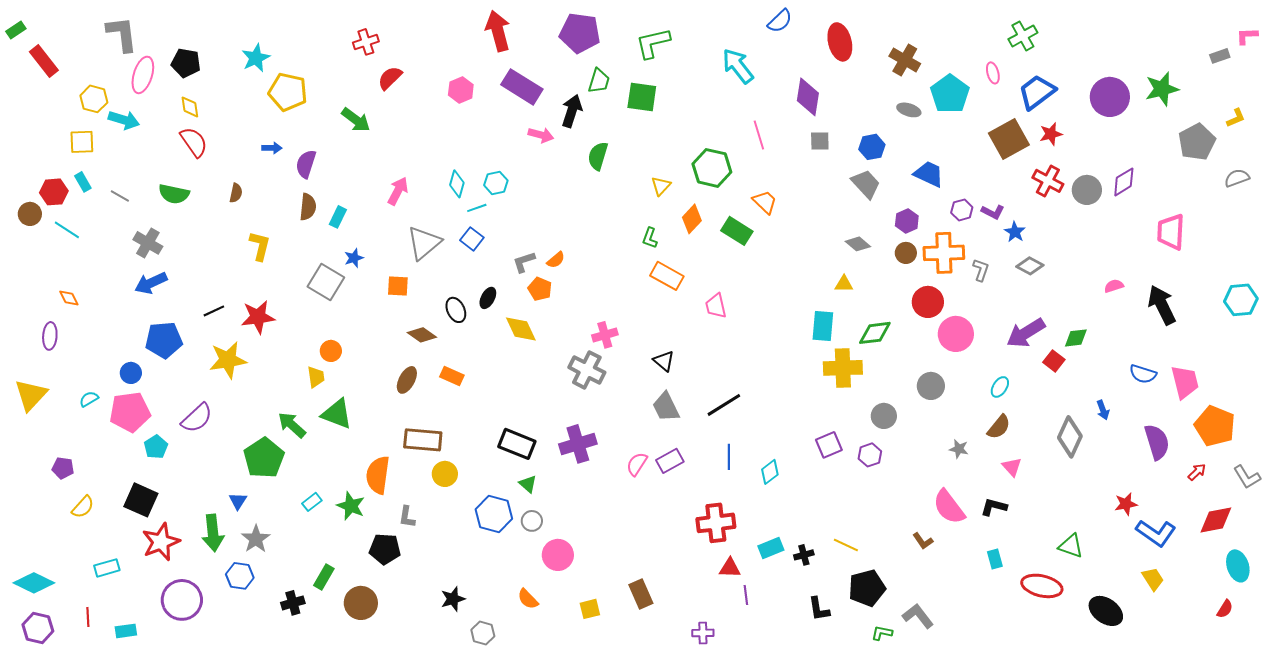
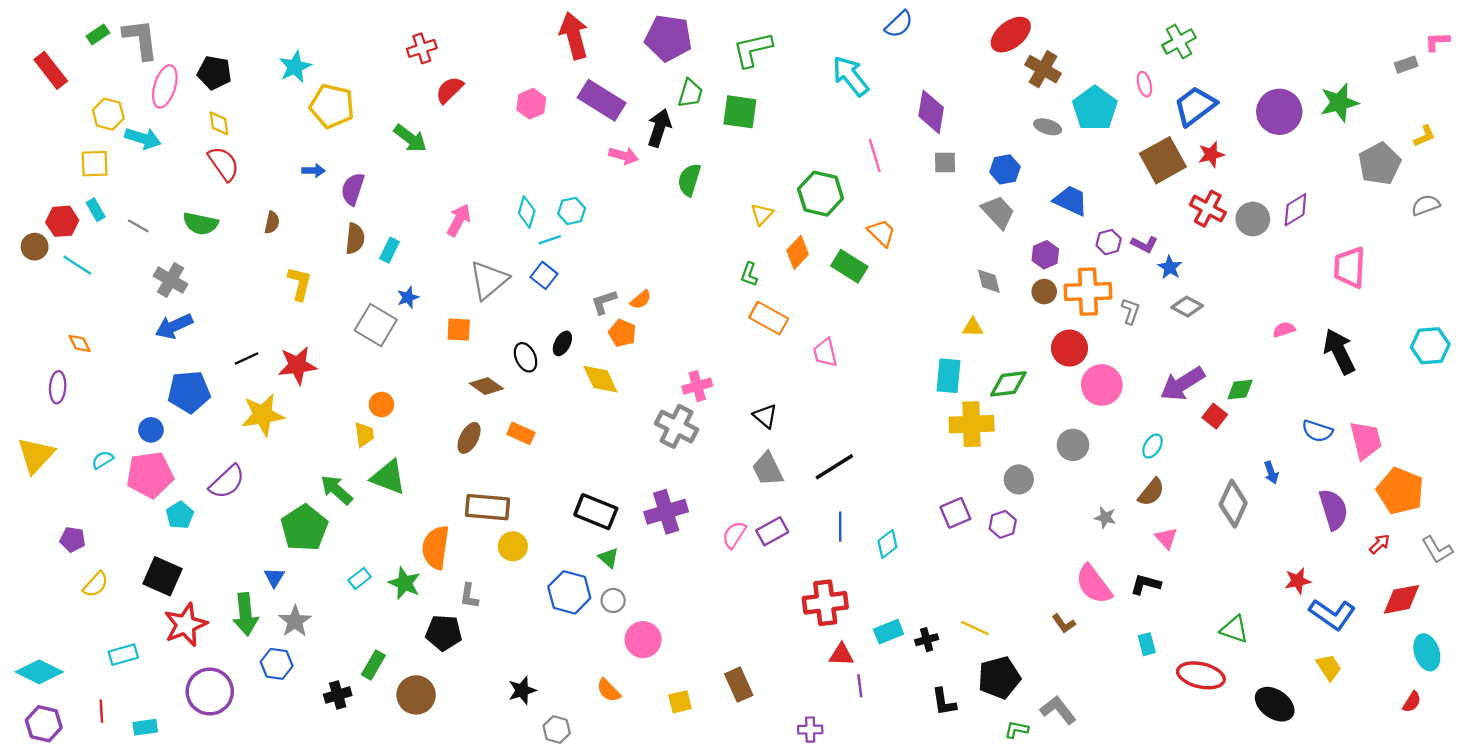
green rectangle: (16, 30) -> (98, 35), moved
red ellipse: (840, 42) -> (1011, 35), moved, turned 66
gray diamond: (858, 244) -> (989, 281), turned 35

